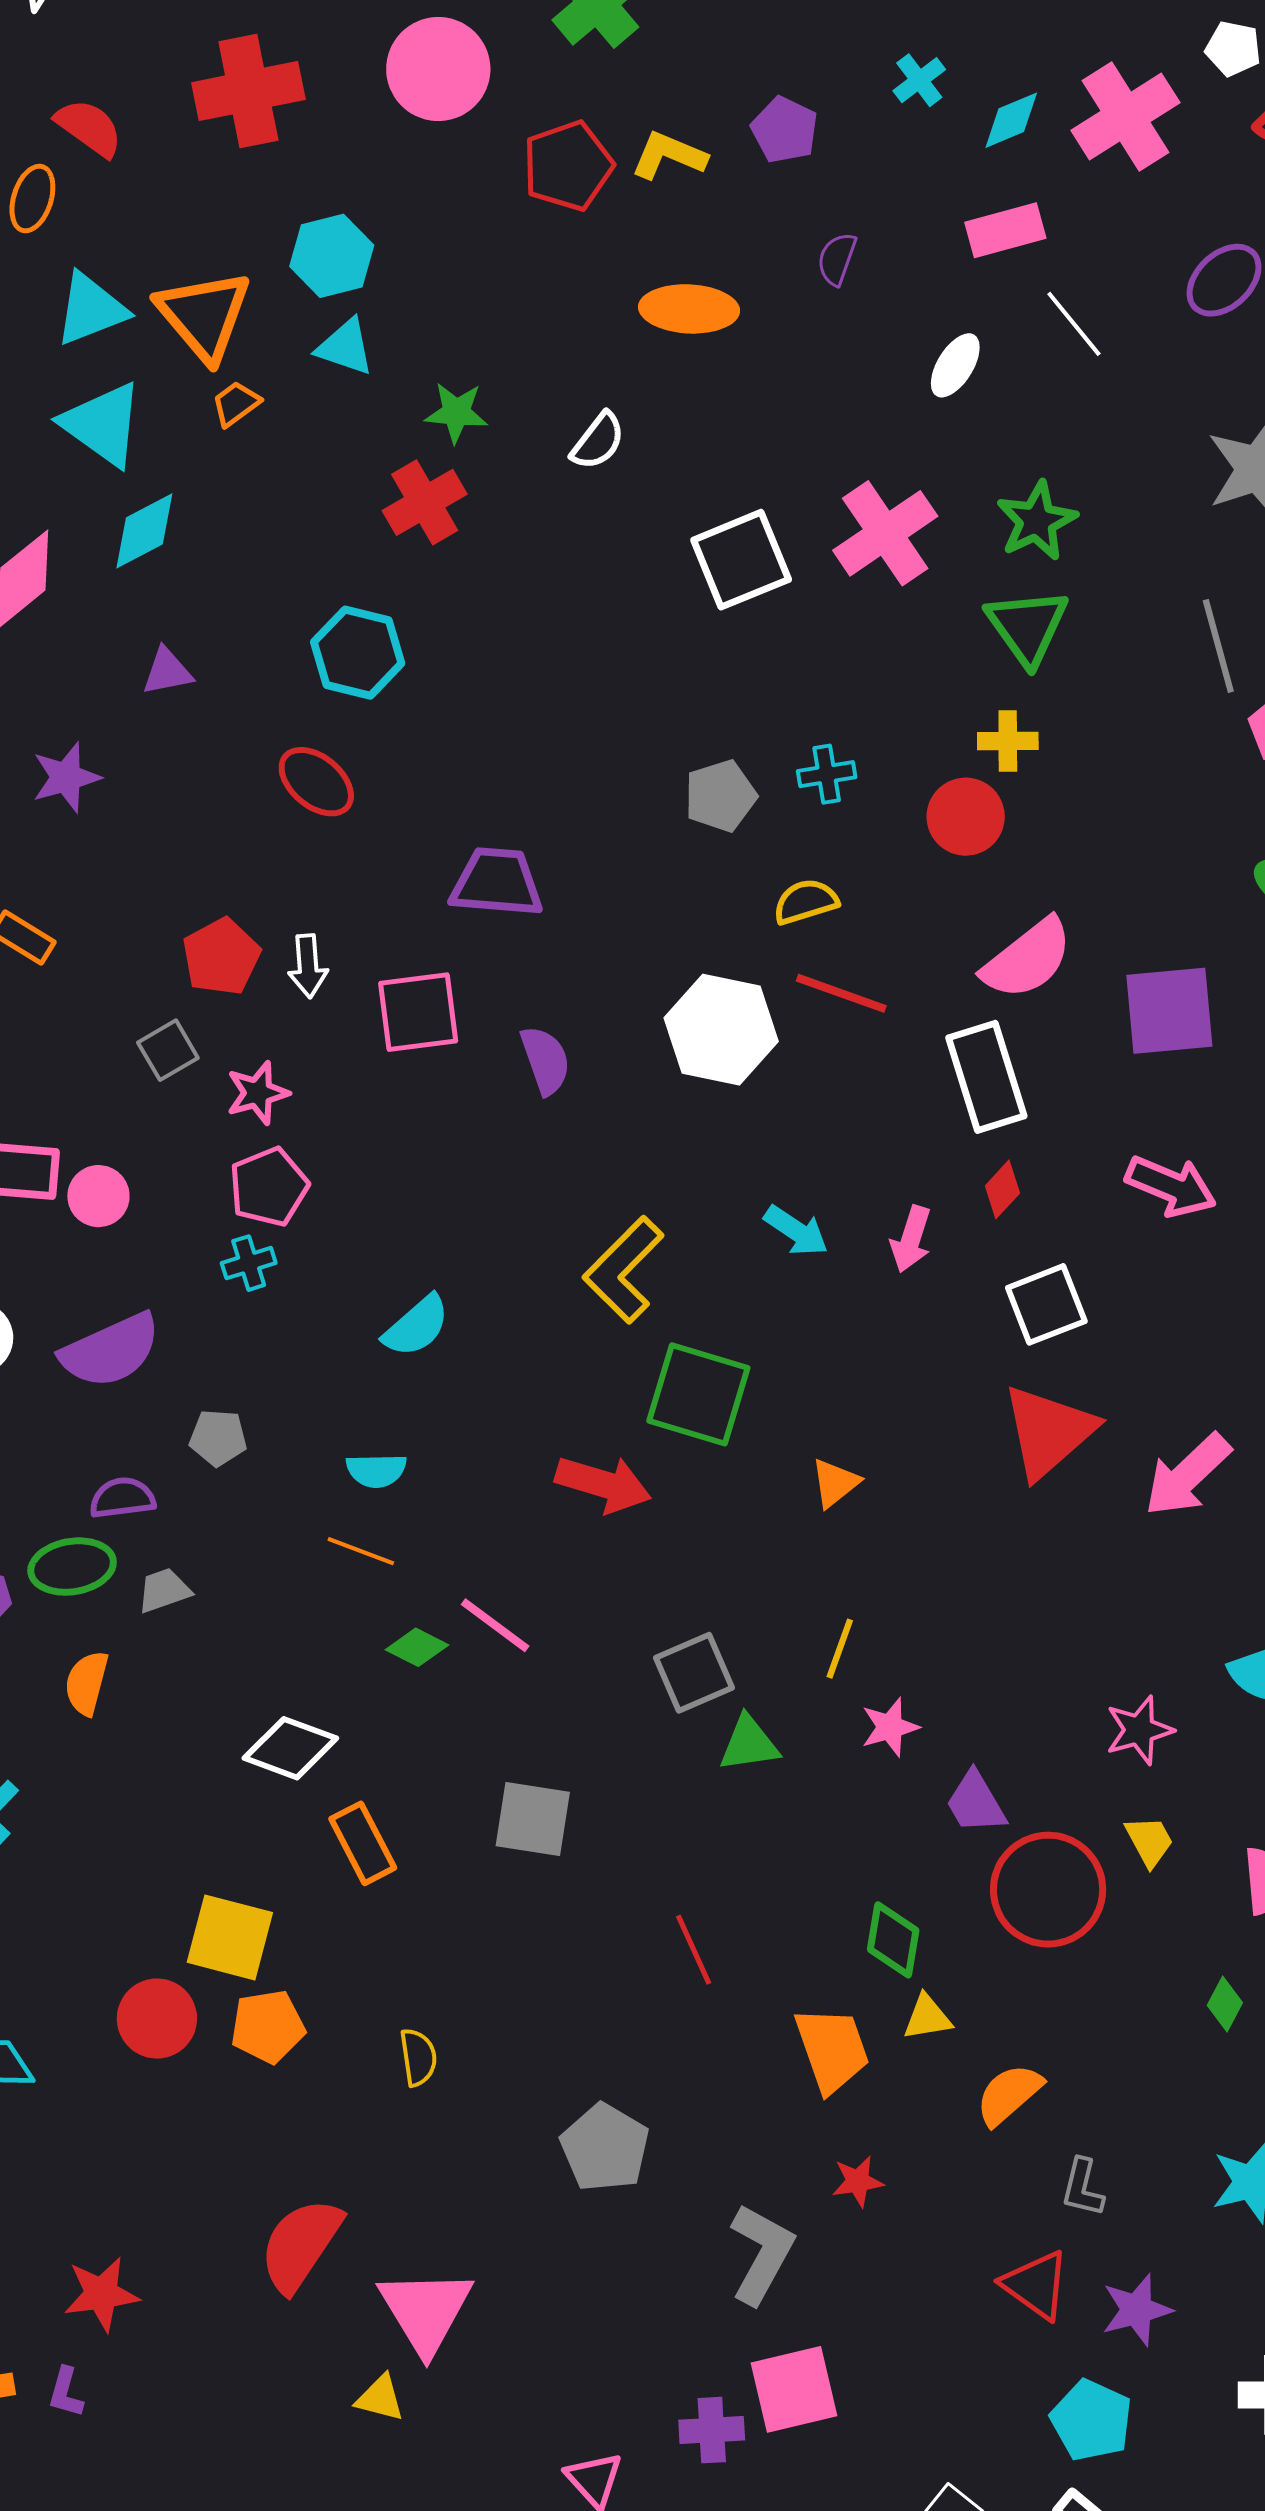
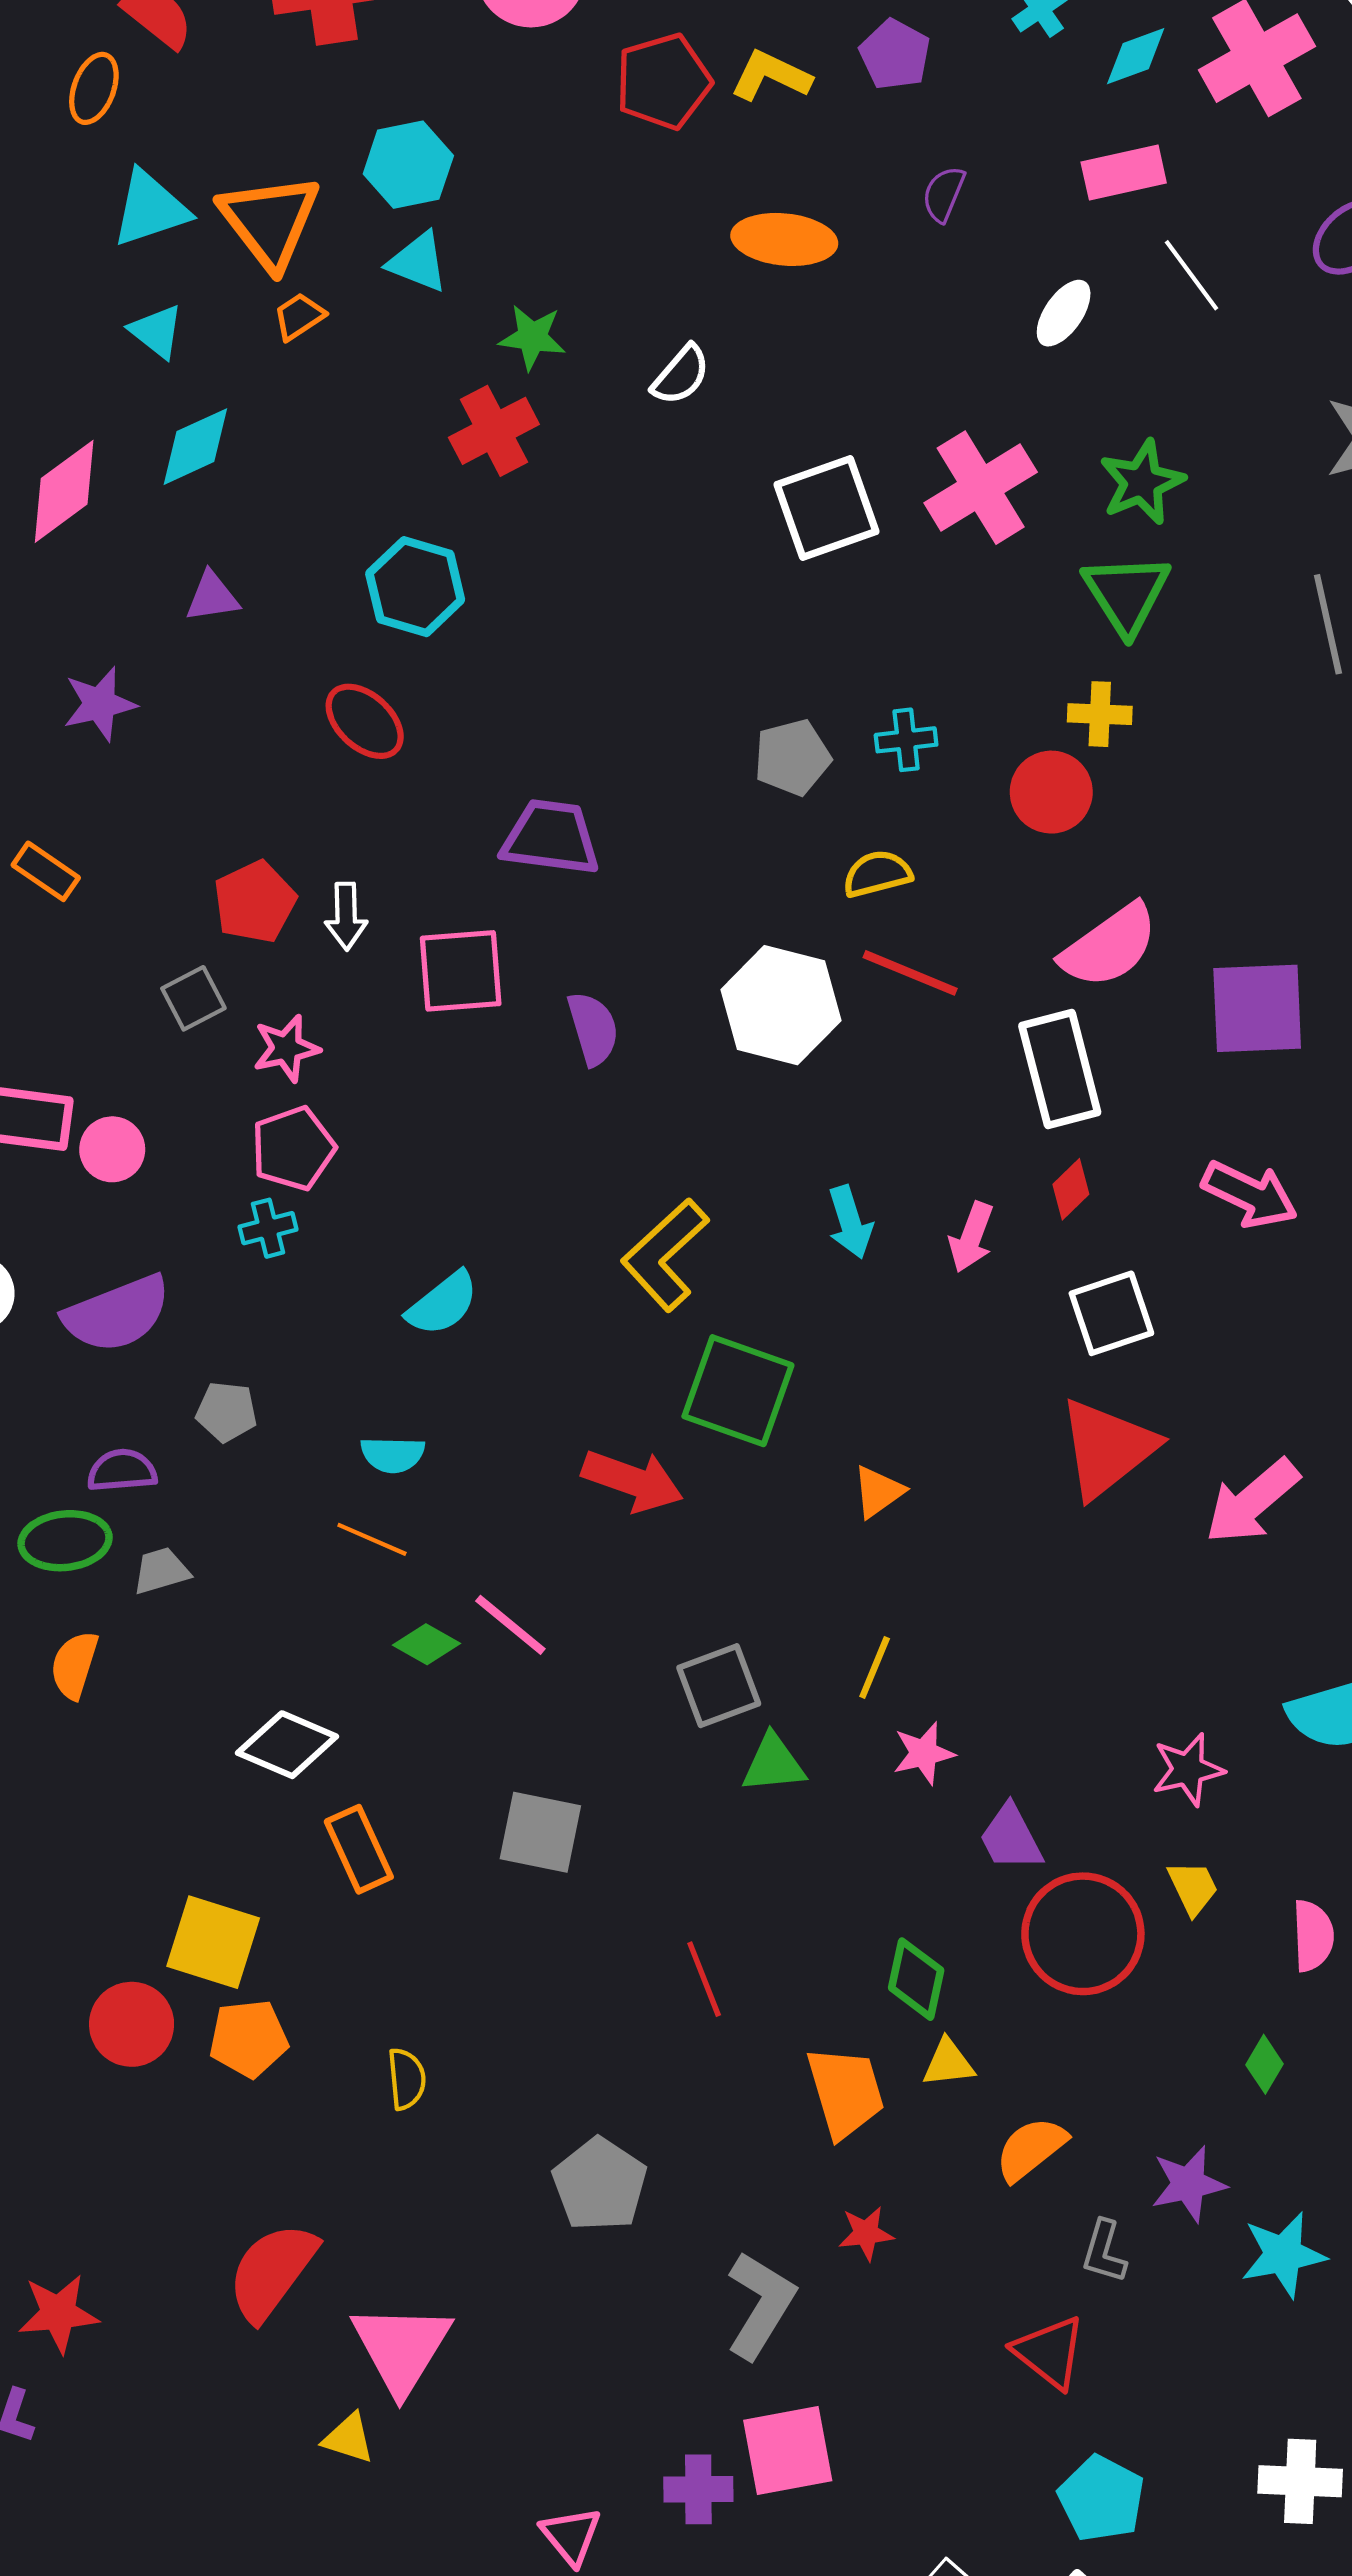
cyan triangle: (103, 424) -> (157, 331), size x0.6
cyan arrow: (796, 1231) -> (850, 1222), turned 36
purple star: (1137, 2310) -> (1189, 2184), moved

